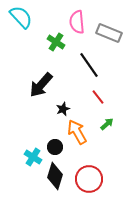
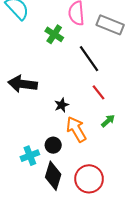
black arrow: (41, 85) -> (23, 84), moved, turned 56
cyan cross: (33, 157) -> (30, 156), turned 36

